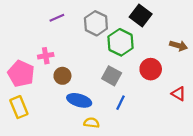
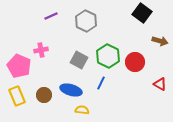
black square: (141, 16) -> (142, 13), moved
green hexagon: (121, 42) -> (108, 56), moved
brown circle: (62, 76) -> (44, 95), moved
gray square: (112, 76) -> (79, 60), moved
blue line: (121, 103) -> (101, 83), moved

